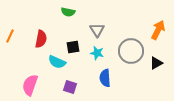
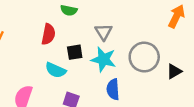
orange arrow: (158, 30) -> (177, 16), moved
red semicircle: (41, 39) -> (48, 34), moved
cyan star: (97, 53) -> (103, 59), size x1.5

